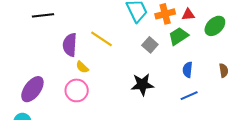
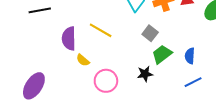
green trapezoid: (178, 36) -> (162, 54), moved
black star: (142, 84) -> (145, 74), size x0.7
pink circle: (77, 90) -> (106, 81), moved

